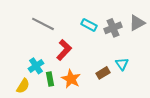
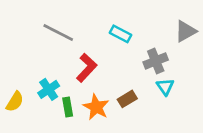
gray cross: (113, 28) -> (156, 61), moved
brown rectangle: (103, 73) -> (127, 99), moved
yellow semicircle: (23, 86) -> (15, 102), moved

